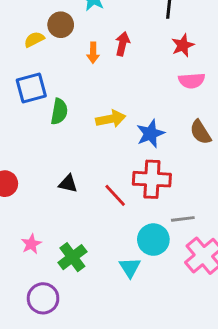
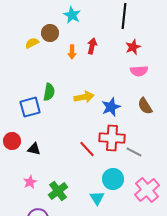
blue square: (31, 88) -> (30, 107), moved
black triangle: (68, 184) -> (34, 149), moved
gray line: (183, 219) -> (134, 152), moved, turned 35

